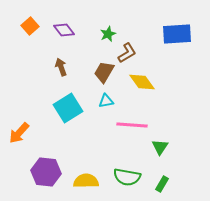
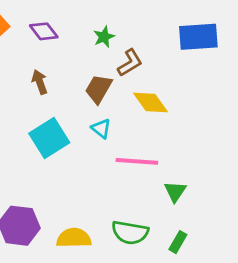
cyan triangle: (106, 101) -> (101, 128), turned 49

